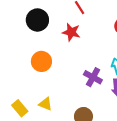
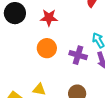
orange circle: (41, 61) -> (47, 48), moved

